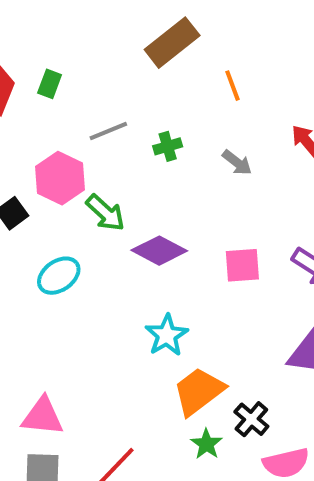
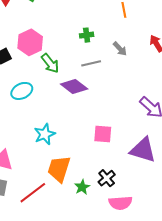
gray line: (108, 131) -> (91, 63), moved
pink square: (242, 265) -> (103, 134), moved
cyan star: (167, 335) -> (45, 134), moved
orange trapezoid: (199, 391) -> (59, 169), moved, turned -44

